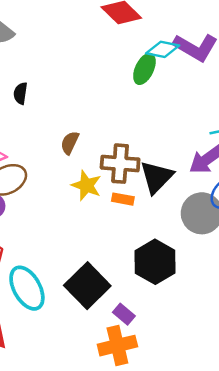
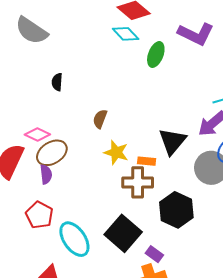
cyan diamond: (163, 49) -> (126, 34), moved, turned 40
brown cross: (120, 164) -> (138, 182), moved

